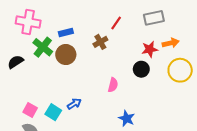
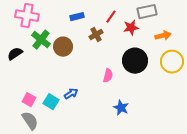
blue rectangle: (66, 32) -> (77, 17), moved
red star: (150, 49) -> (131, 28), moved
black circle: (141, 69) -> (135, 61), size x1.6

